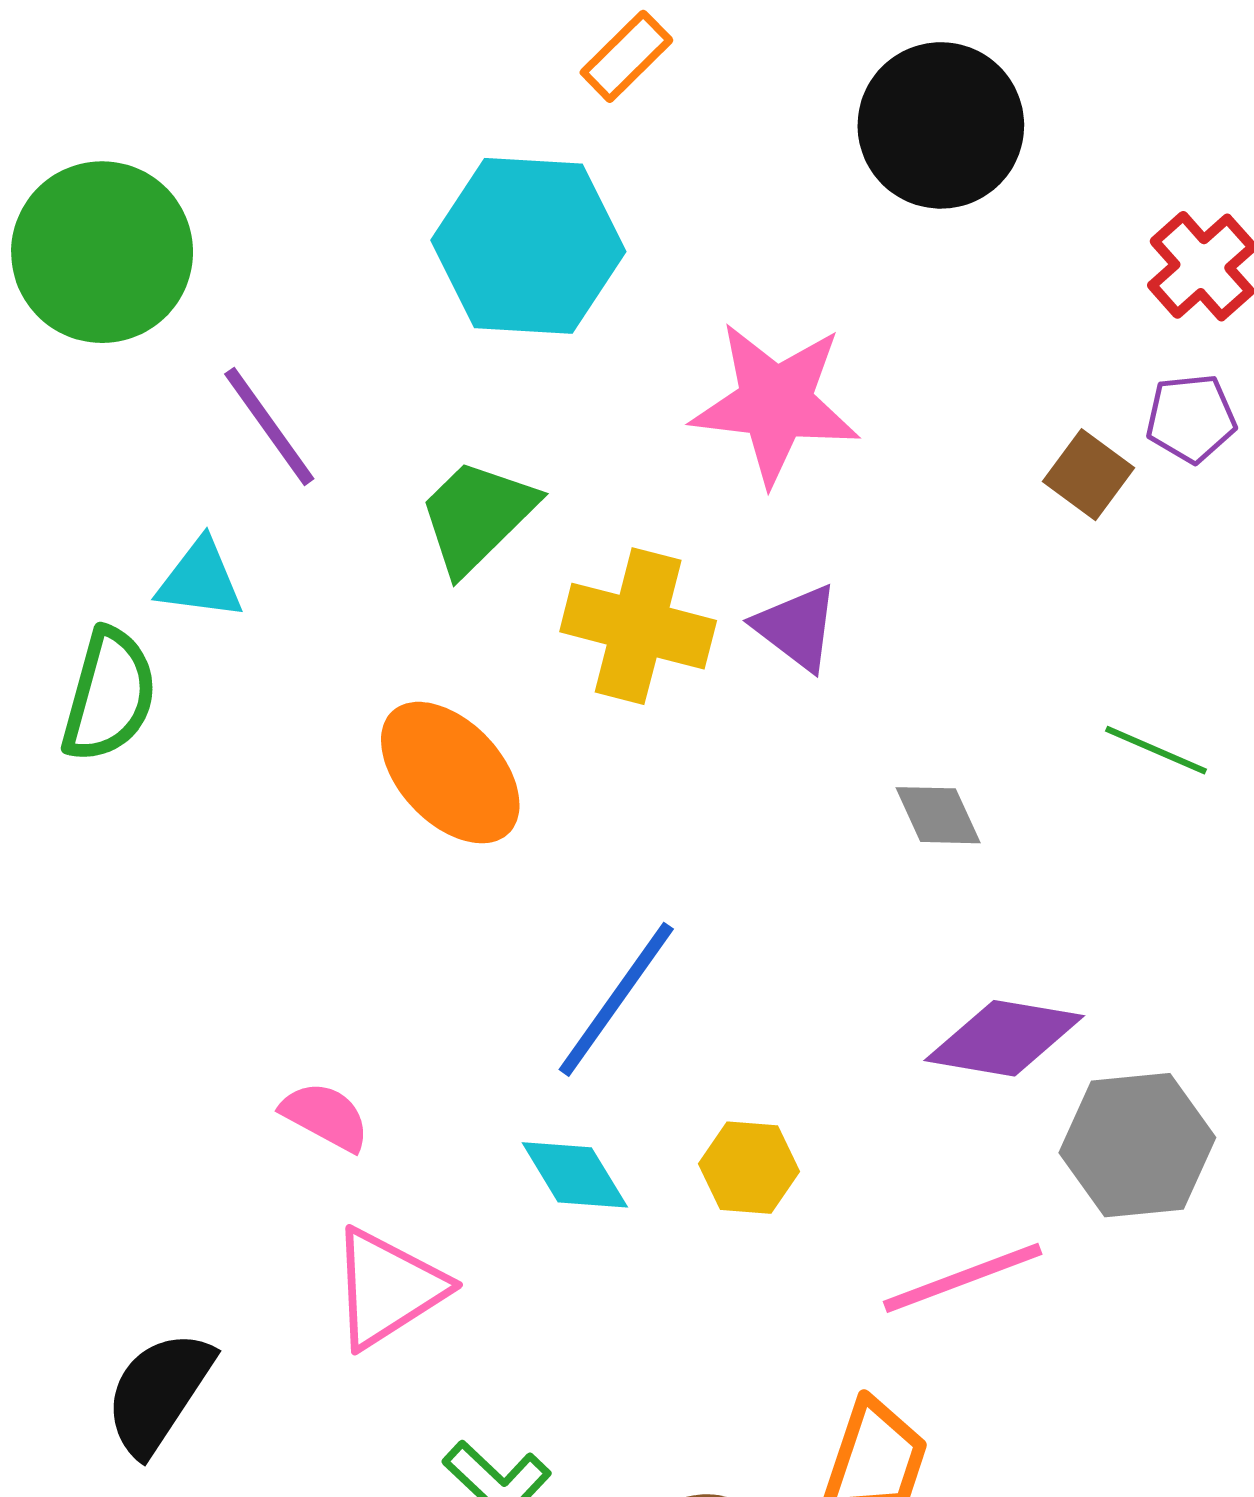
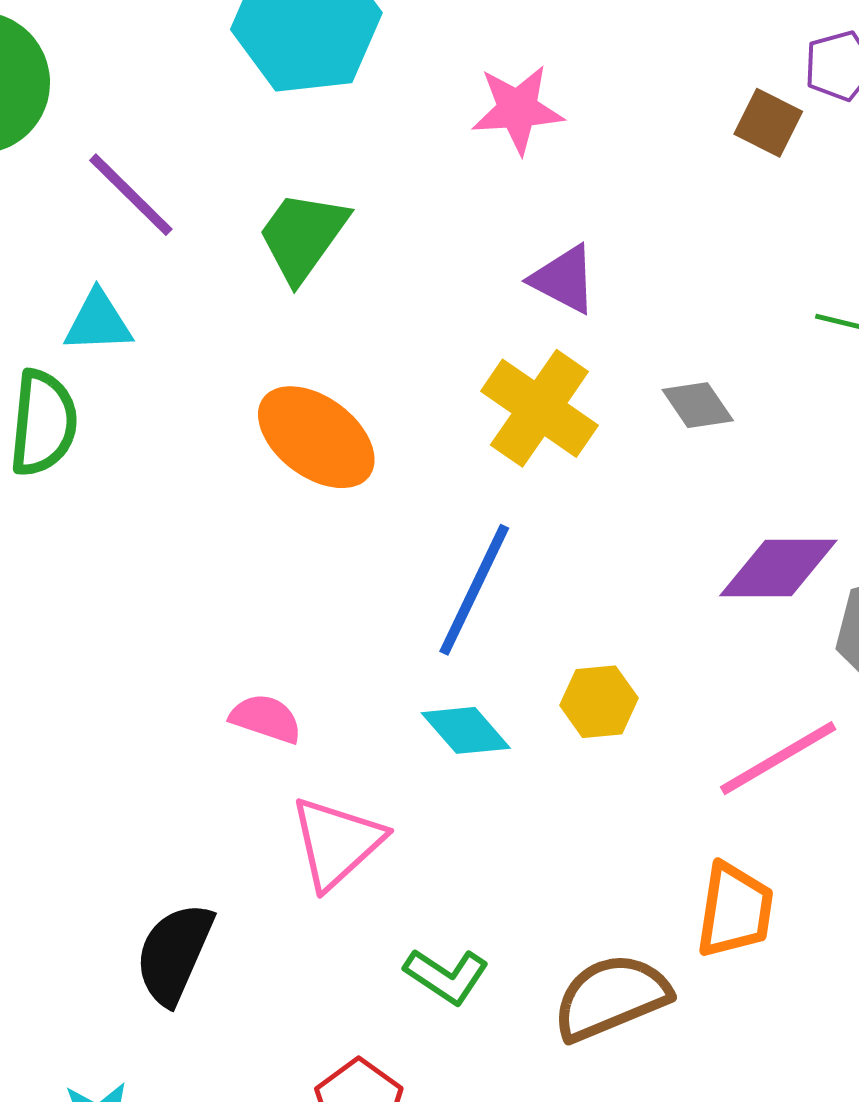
pink star: (775, 403) -> (518, 109), size x0.7
yellow cross: (638, 626) -> (539, 408), moved, turned 30

